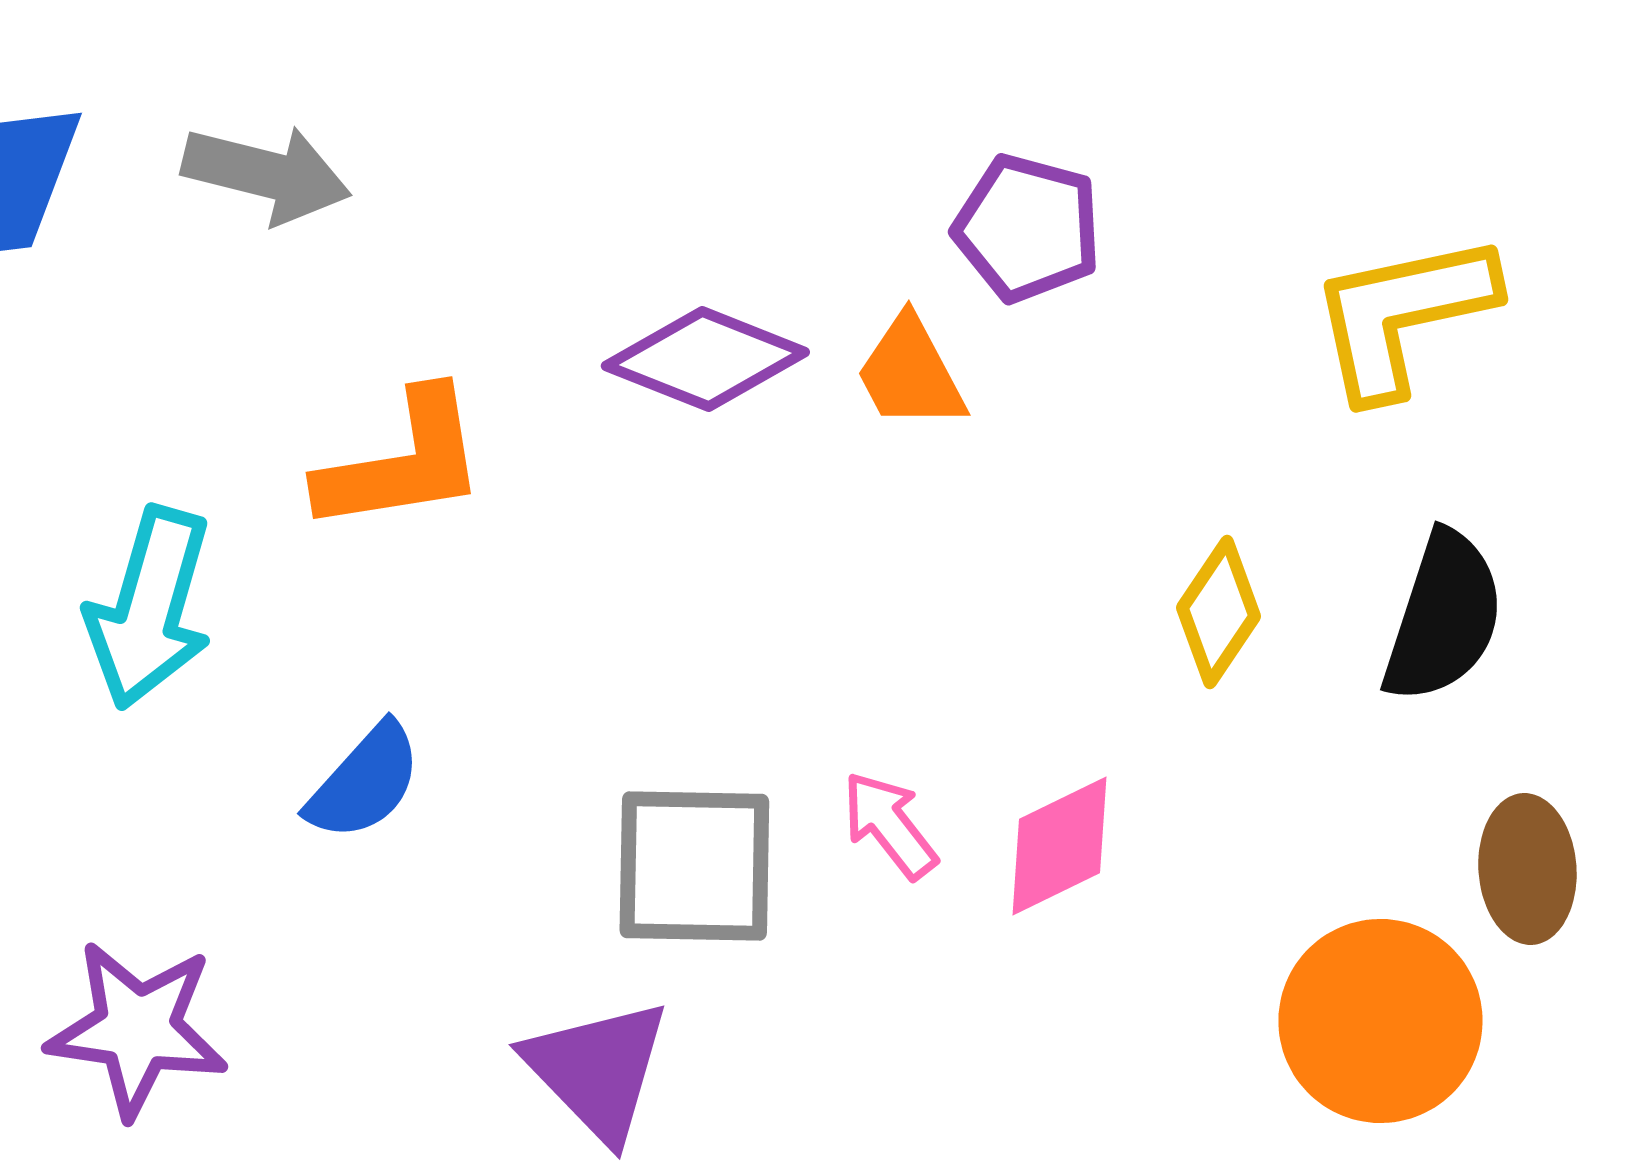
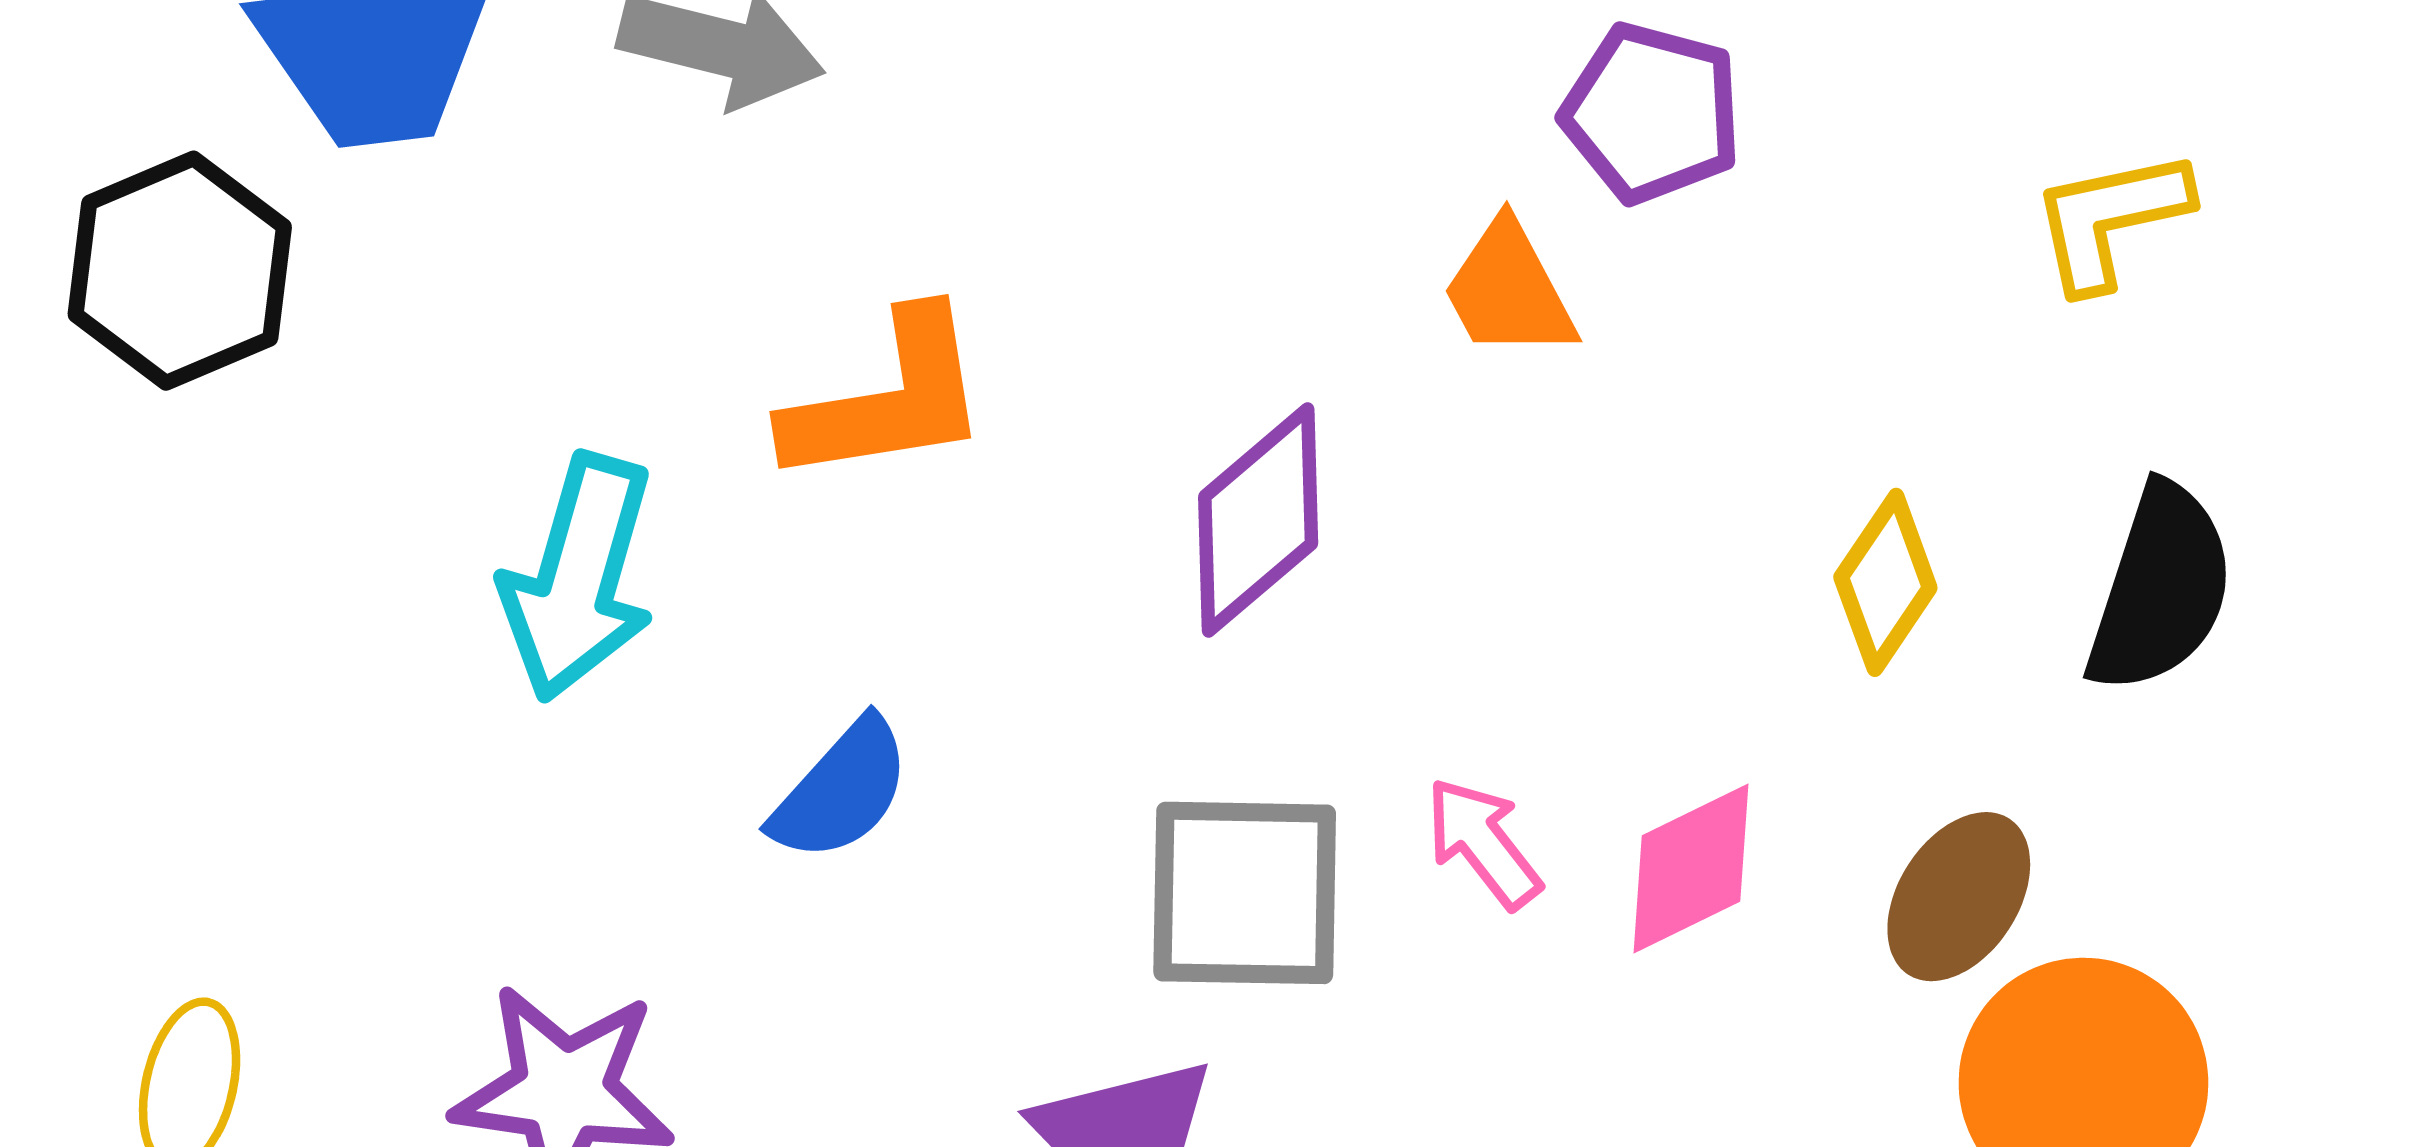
yellow L-shape: (1402, 315) -> (2110, 219), size x0.7
purple diamond: (705, 359) -> (1258, 520), moved, turned -62
brown ellipse: (1527, 869) -> (1959, 897), moved, turned 37

